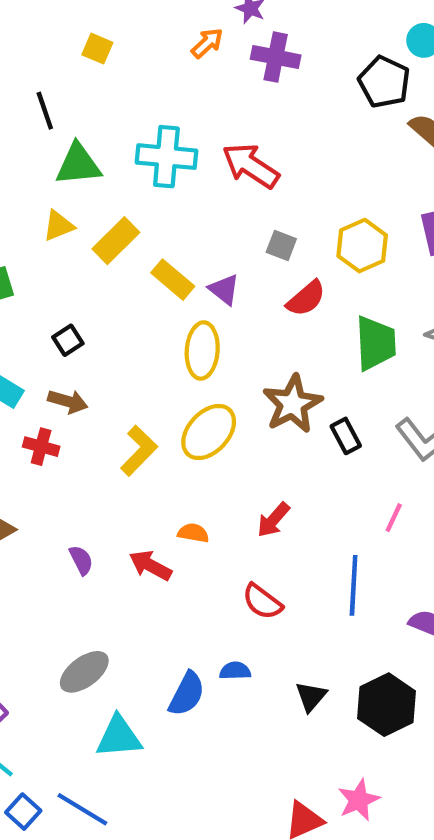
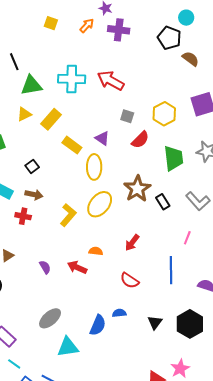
yellow square: (97, 49) -> (51, 23), moved
yellow rectangle: (173, 280) -> (72, 145), moved

